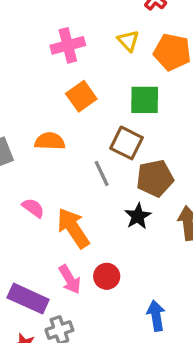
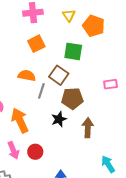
orange semicircle: (50, 141) -> (27, 76), moved
gray line: (102, 173) -> (41, 91), turned 35

